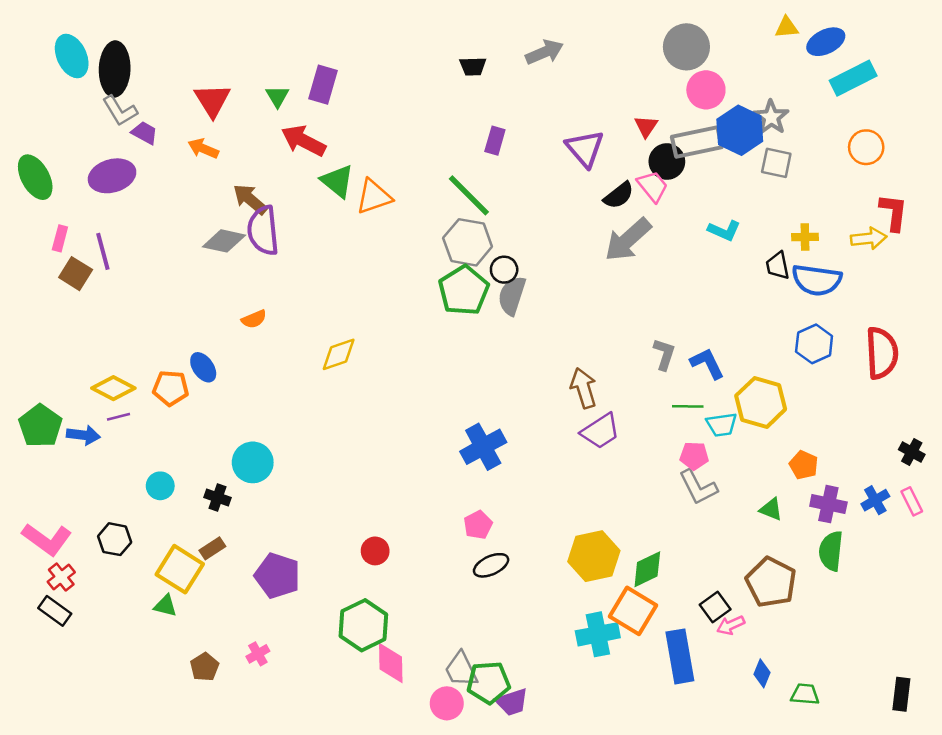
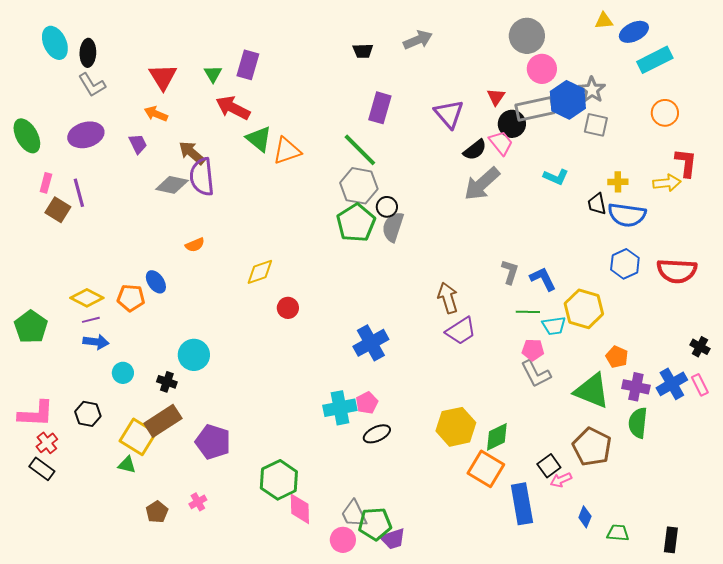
black ellipse: (115, 69) -> (88, 53), size x0.7
purple trapezoid: (145, 133) -> (138, 144), moved, turned 35
purple rectangle: (495, 141) -> (380, 108), size x1.4
red semicircle: (882, 353) -> (677, 271), turned 96
blue arrow: (83, 435) -> (96, 342), moved
blue cross: (875, 500) -> (672, 384), size x1.4
green triangle: (771, 509) -> (592, 391), size x2.0
pink L-shape: (47, 539) -> (36, 414), turned -33
brown rectangle: (212, 548) -> (163, 421), size x1.8
red circle: (375, 551) -> (288, 308), moved
cyan cross: (598, 634) -> (340, 408), moved
black rectangle: (901, 694) -> (671, 540), moved

